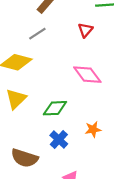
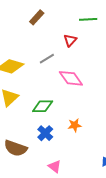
gray line: (37, 34) -> (47, 59), moved

